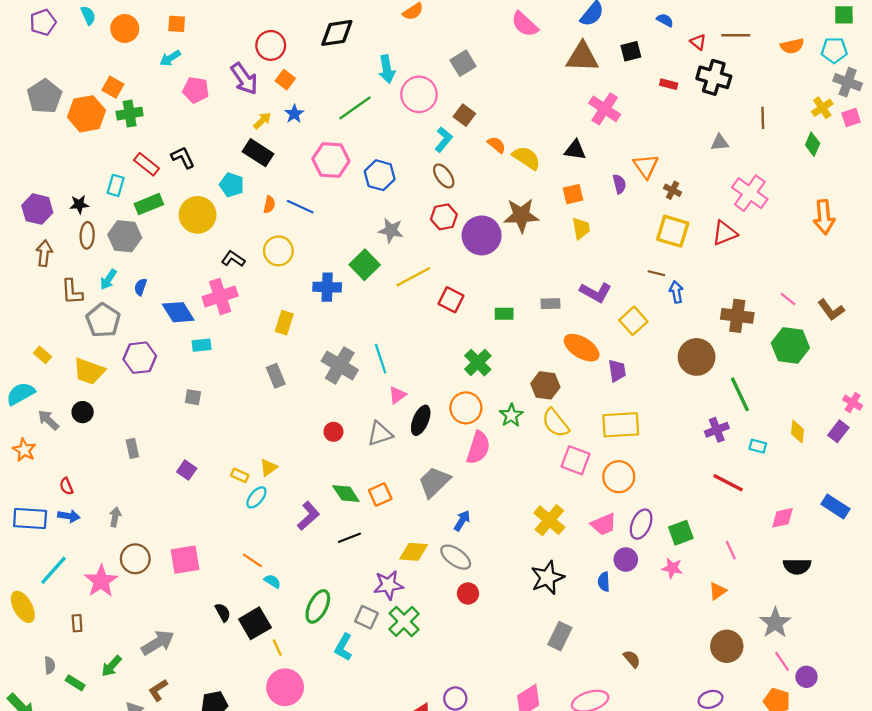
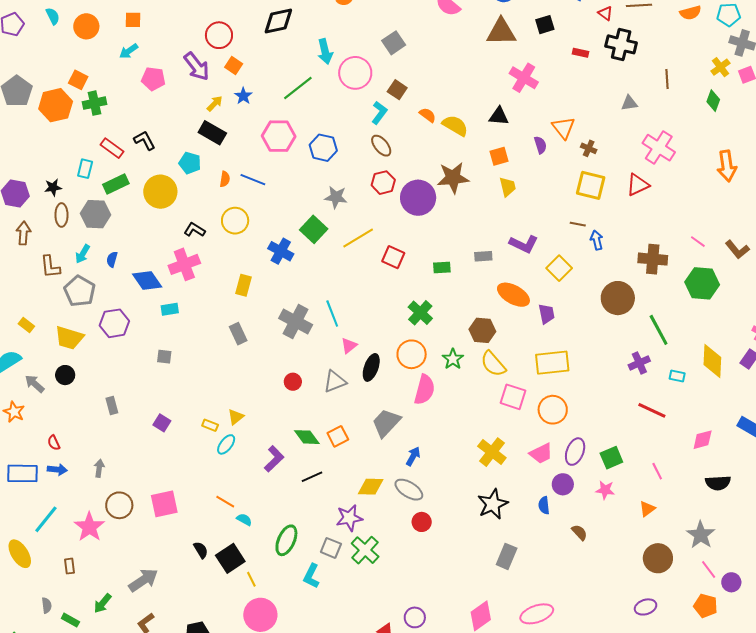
blue cross: (327, 287) -> (281, 251), turned 30
yellow diamond: (797, 432) -> (712, 361), size x1.6
brown semicircle: (632, 659) -> (579, 532), moved

